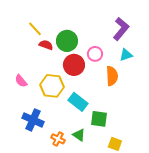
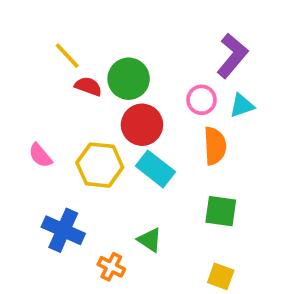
pink circle: (95, 54) -> (202, 100), moved
cyan rectangle: (78, 102) -> (155, 169), moved
green square: (99, 119) -> (221, 211), moved
green triangle: (79, 135) -> (150, 240), moved

